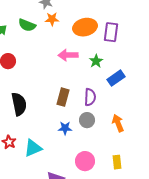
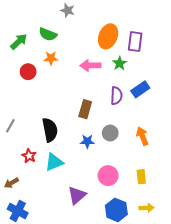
orange star: (52, 19) -> (51, 58), moved
orange ellipse: (85, 27) -> (108, 36), turned -55
green star: (96, 61) -> (120, 63), moved
purple semicircle: (90, 97) -> (116, 96), moved
black semicircle: (19, 104) -> (50, 130), moved

